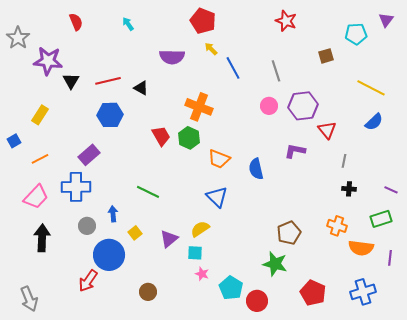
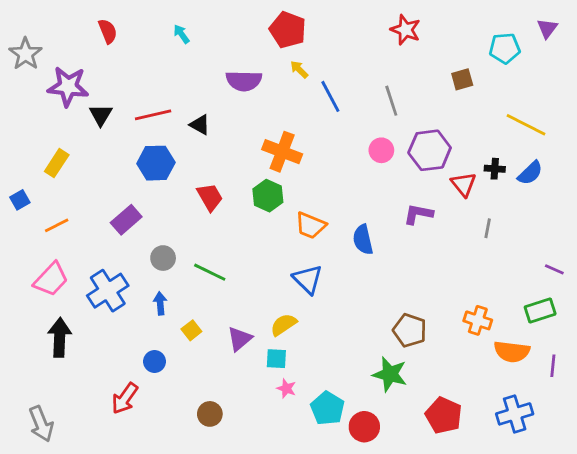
red trapezoid: (161, 136) -> (210, 197), moved
blue cross: (76, 187) -> (108, 291), moved, turned -32
black cross: (349, 189) -> (495, 169), moved
gray circle: (87, 226) -> (163, 258), moved
brown pentagon: (289, 233) -> (410, 330), turned -30
blue circle: (109, 255) -> (155, 362), size x0.5

